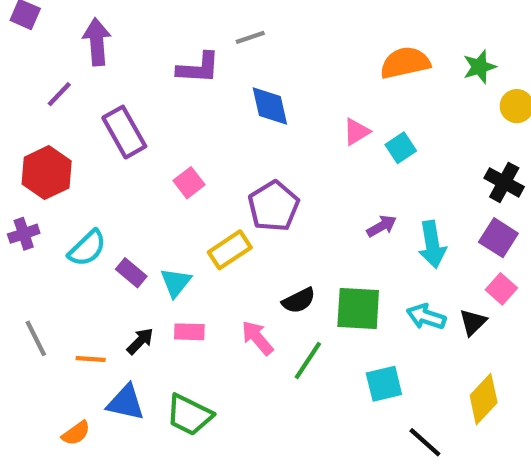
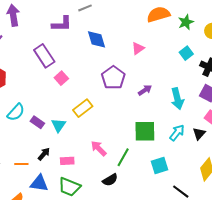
green star: (479, 67) -> (186, 22), moved
purple rectangle: (124, 132) -> (44, 56), moved
cyan square: (401, 148) -> (186, 53), moved
purple pentagon: (274, 206) -> (113, 78), moved
purple arrow: (382, 226) -> (145, 90), moved
black semicircle: (299, 301) -> (110, 180), moved
cyan arrow: (426, 317) -> (177, 133), turned 114
pink rectangle: (189, 332) -> (67, 161), moved

